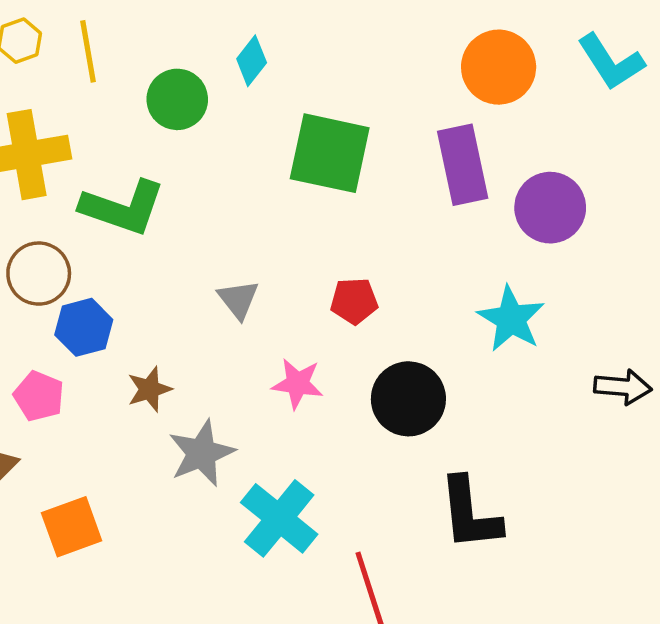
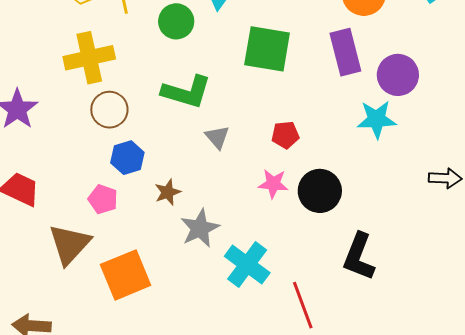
green L-shape: (123, 208) -> (187, 92), moved
brown circle: (39, 274) -> (109, 110), moved
cyan star: (511, 319) -> (377, 119), moved, turned -30
pink star: (298, 384) -> (273, 184), moved
black L-shape: (470, 514) -> (359, 257), turned 30
orange square: (72, 527) -> (126, 275), size x1.4

